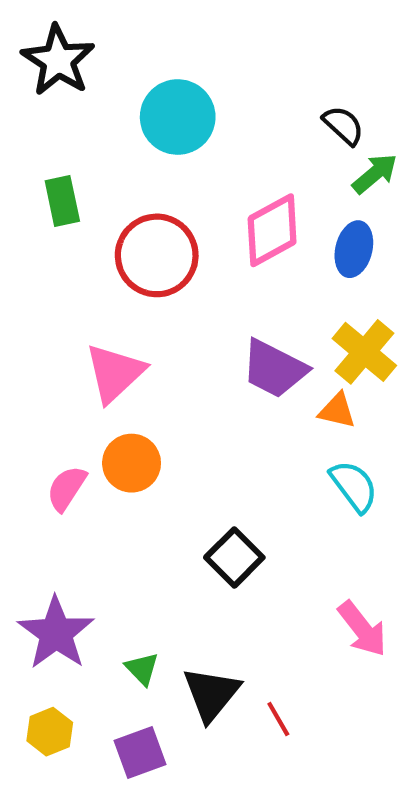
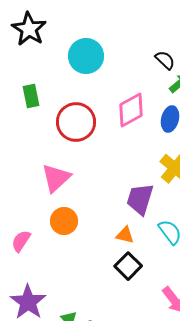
purple trapezoid: (274, 369) -> (140, 199), moved, turned 80
orange triangle: (337, 411) -> (125, 235), moved
pink semicircle: (67, 488) -> (21, 241), moved
black square: (234, 557) -> (128, 266), moved

